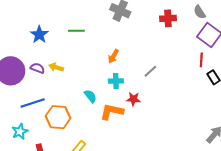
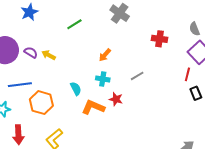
red cross: (168, 18) -> (160, 39), moved
green line: (76, 31) -> (74, 24), turned -42
blue star: (39, 35) -> (29, 12), moved

